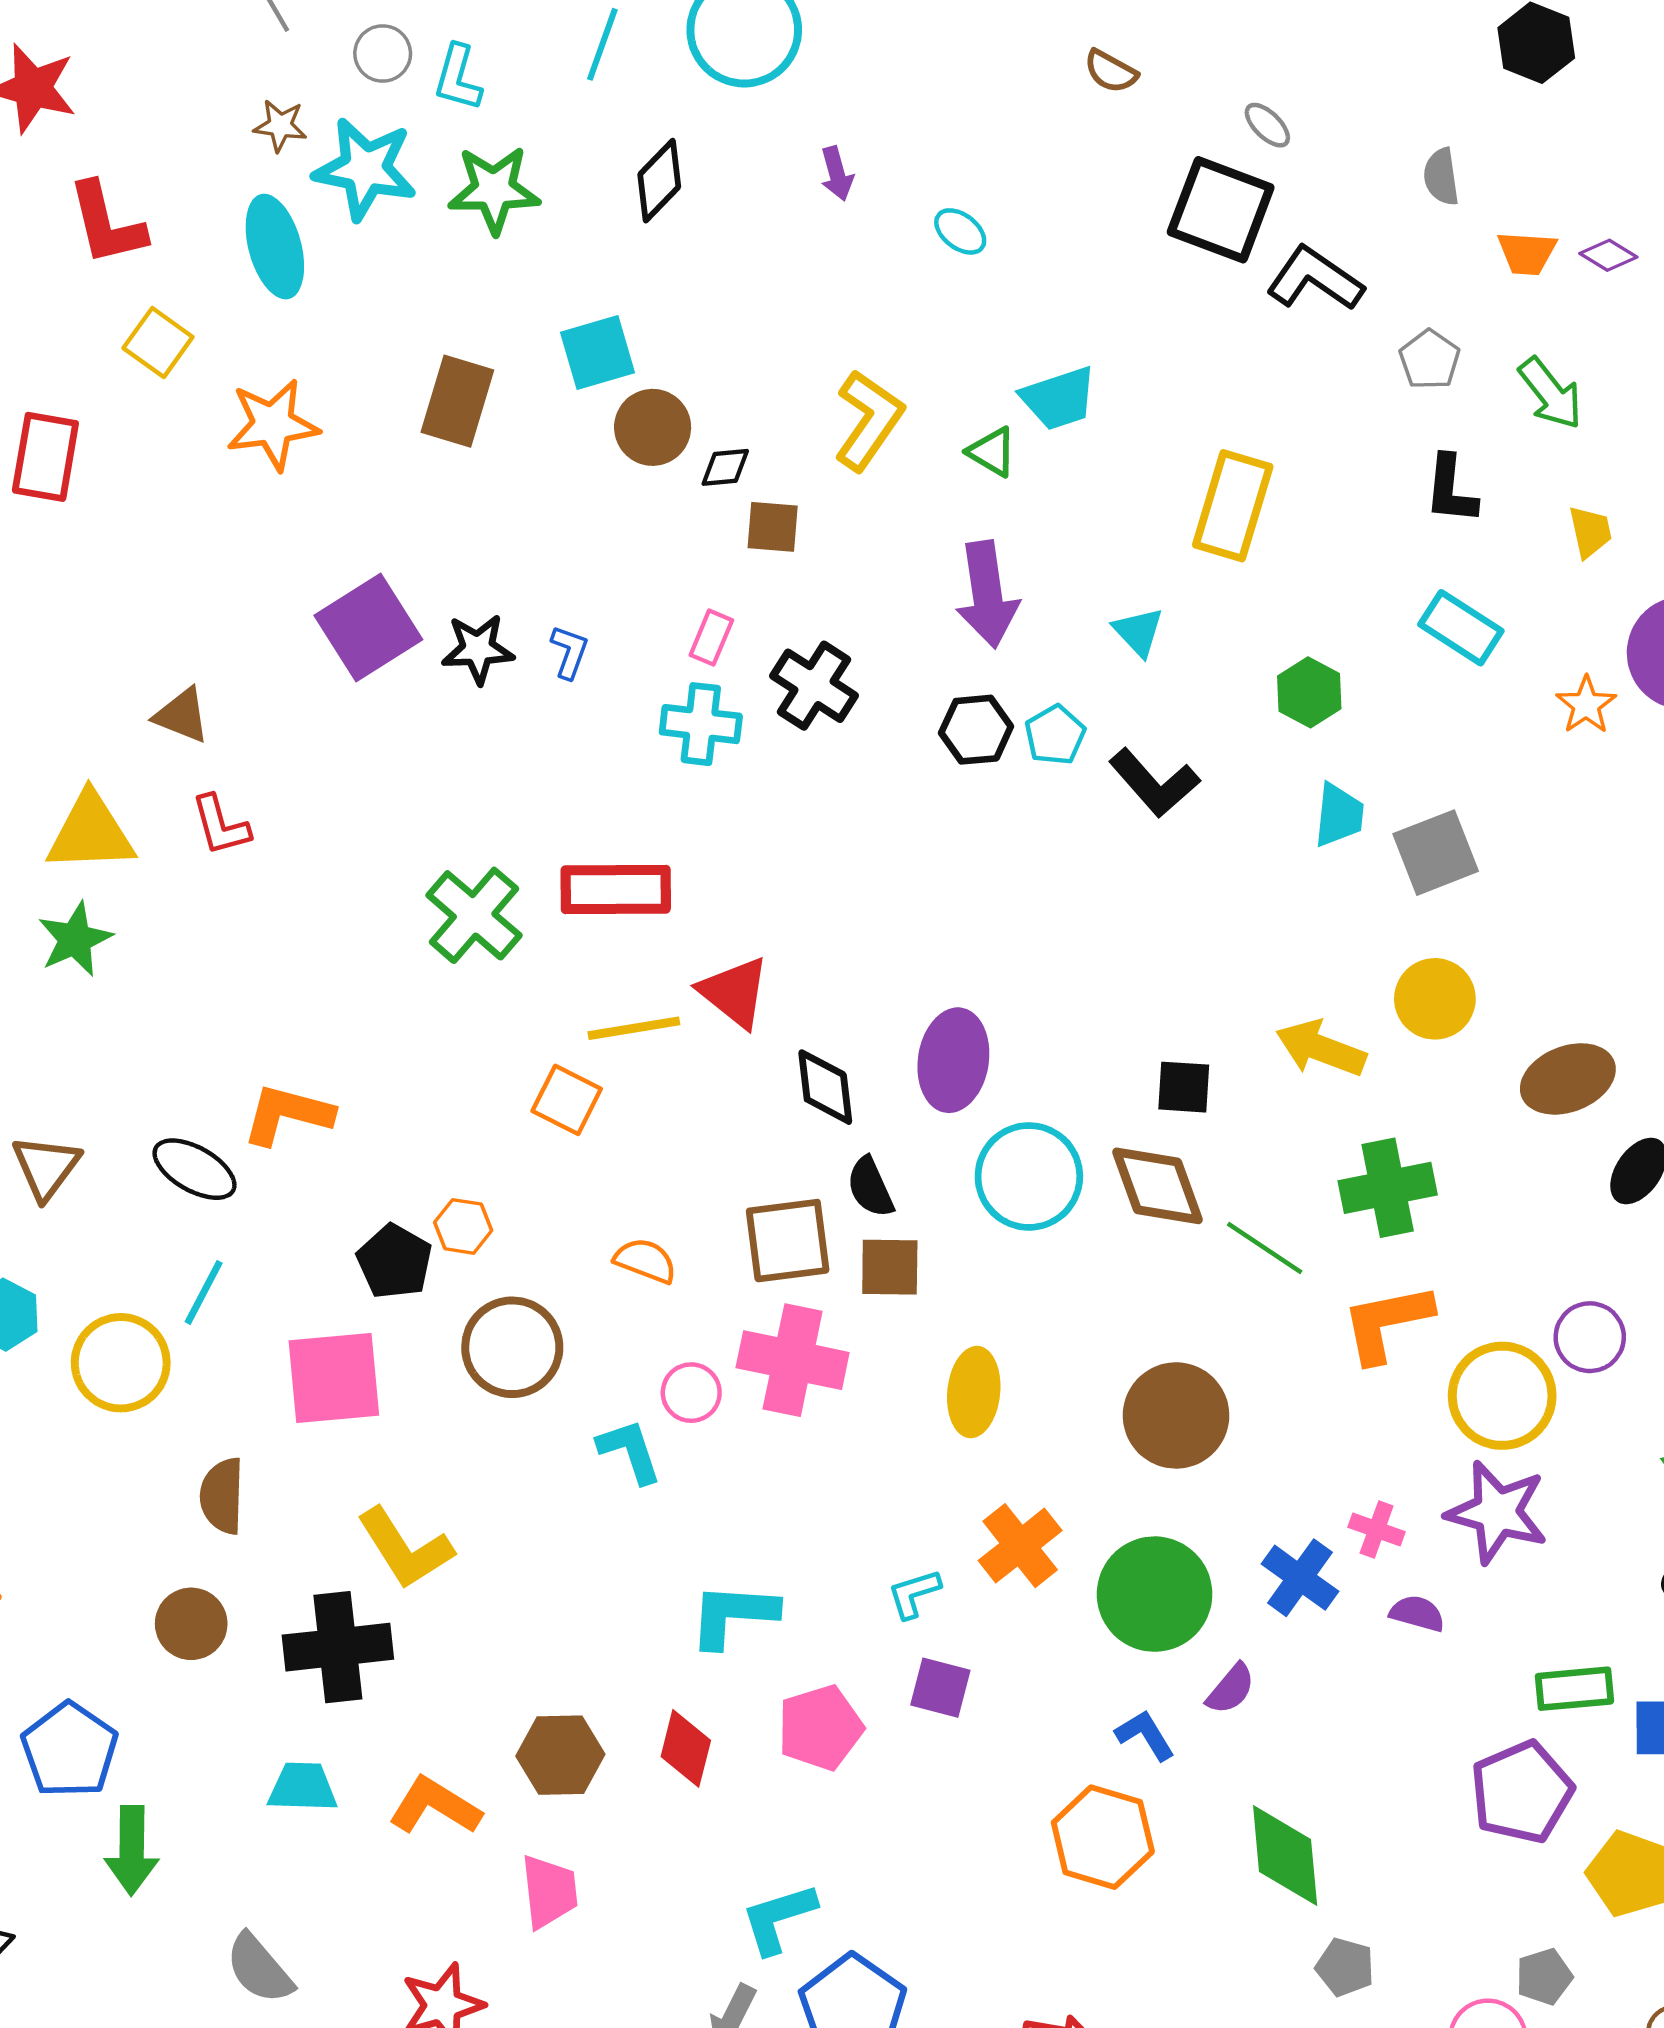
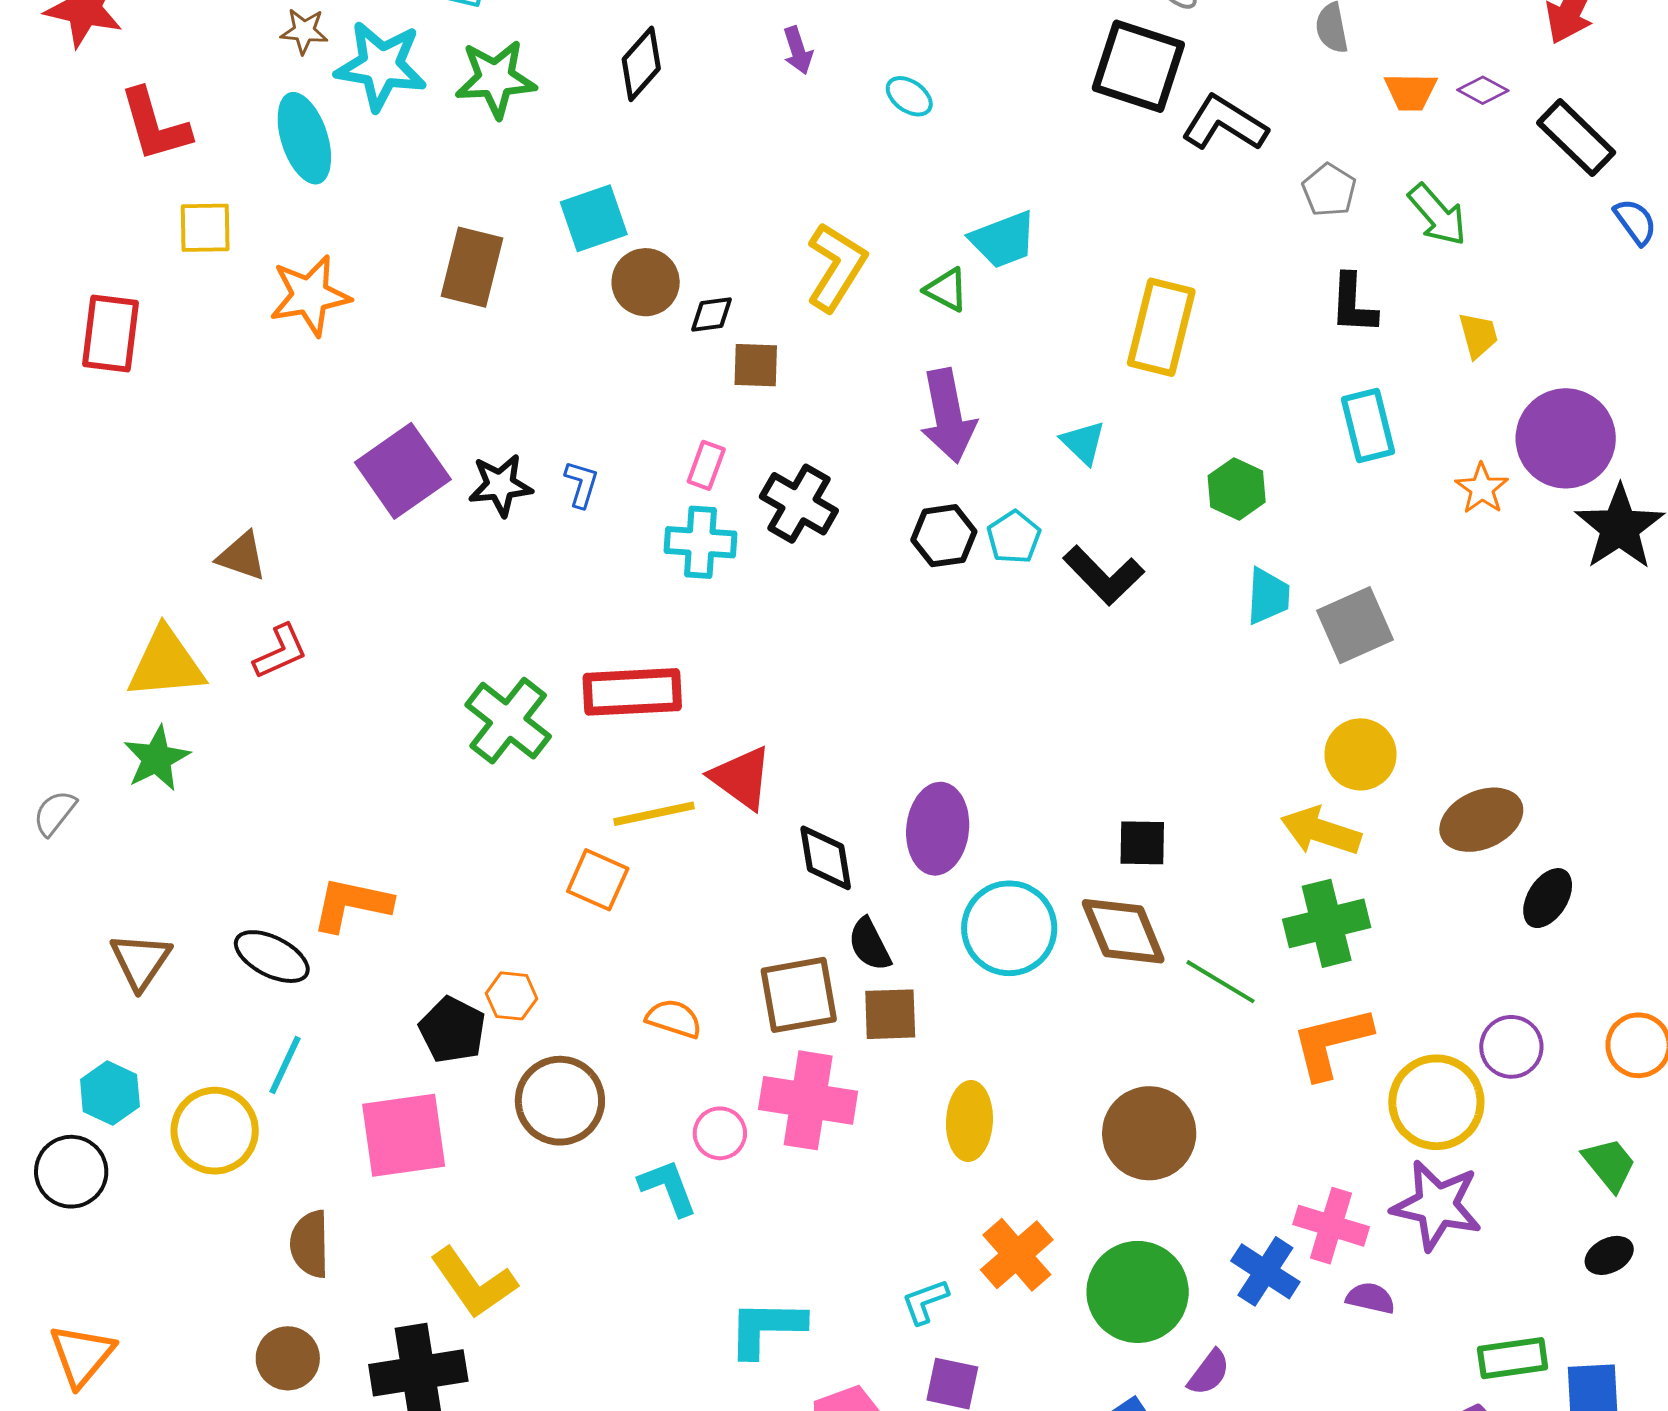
yellow square: (158, 342) -> (205, 228), turned -34
cyan rectangle: (1461, 628) -> (1368, 425), turned 46
red L-shape: (221, 825) -> (280, 652), turned -96
yellow arrow: (1321, 1048) -> (1321, 831), moved
pink cross: (1377, 1530) -> (1331, 1226), size x1.5

